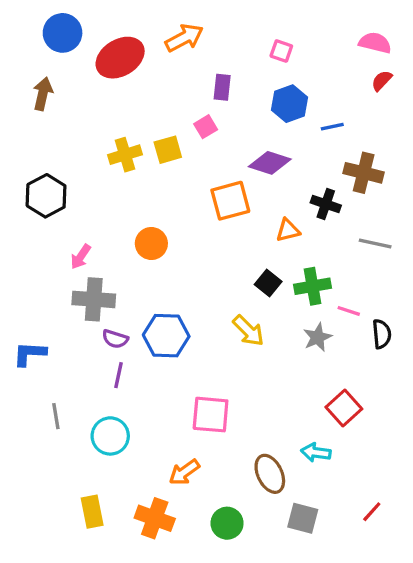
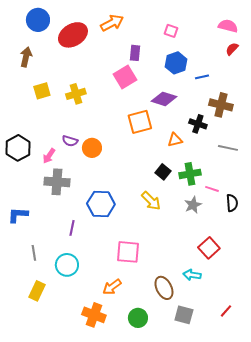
pink square: (206, 127) -> (125, 77), size x1.6
yellow square: (168, 150) -> (42, 91), moved
black hexagon: (46, 196) -> (18, 148), moved
purple semicircle: (115, 339) -> (70, 141), moved
yellow rectangle: (92, 512) -> (37, 291), moved, turned 36

